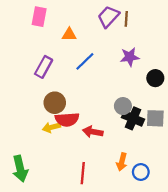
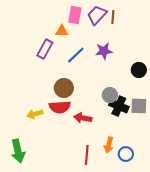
pink rectangle: (39, 17) -> (75, 15), moved
purple star: (130, 57) -> (104, 51), moved
purple rectangle: (44, 67) -> (45, 49), moved
brown circle: (55, 103) -> (64, 88), moved
yellow arrow: (51, 127) -> (35, 114), moved
red line: (83, 173) -> (87, 155), moved

